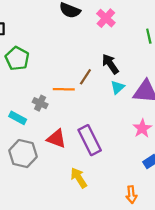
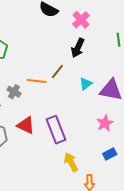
black arrow: (110, 64) -> (78, 48), moved, turned -126
yellow arrow: (79, 178) -> (71, 162), moved

